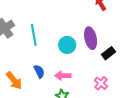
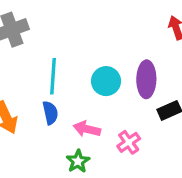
cyan line: (34, 35) -> (53, 76), moved
pink cross: (101, 83) -> (129, 142), moved

